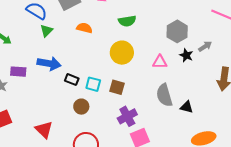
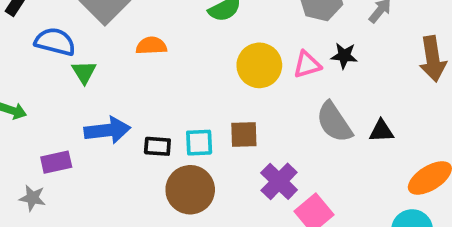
yellow circle: (122, 53) -> (259, 65), moved
black star: (186, 55) -> (344, 56), moved
brown circle: (81, 107) -> (190, 190), size x1.6

